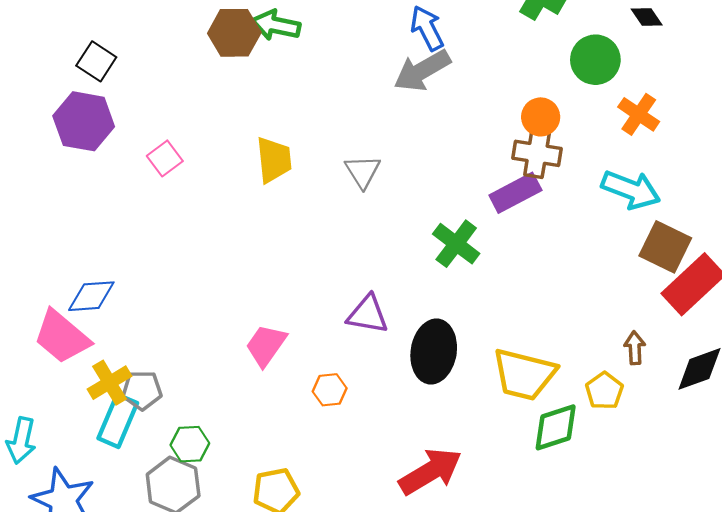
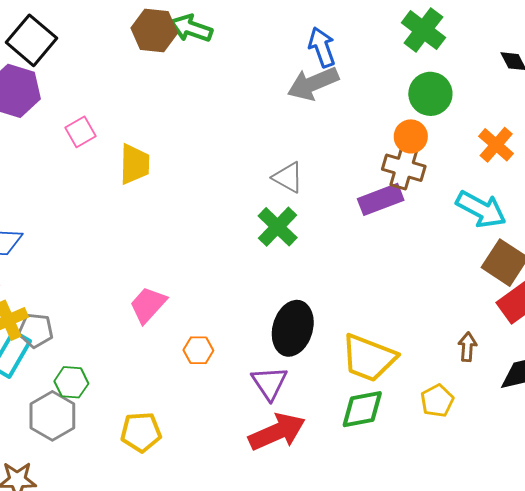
green circle: (595, 60) -> (430, 94), moved
black square: (96, 61) -> (32, 40), size x1.4
yellow trapezoid: (274, 160) -> (134, 164), moved
gray triangle: (363, 171) -> (288, 177), moved, turned -36
green cross: (456, 244) -> (278, 227), moved
purple triangle: (368, 314) -> (269, 383), moved, turned 39
yellow pentagon: (604, 391) -> (437, 401), moved
green diamond: (556, 427) -> (362, 409), moved

